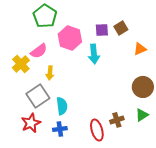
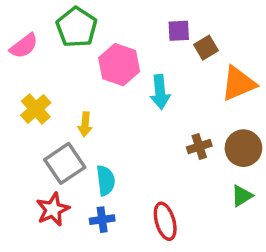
purple square: (102, 30) -> (179, 31), moved
orange triangle: (140, 49) -> (238, 83), size x1.6
pink semicircle: (39, 51) -> (24, 46), moved
brown cross: (117, 120) -> (199, 146), moved

